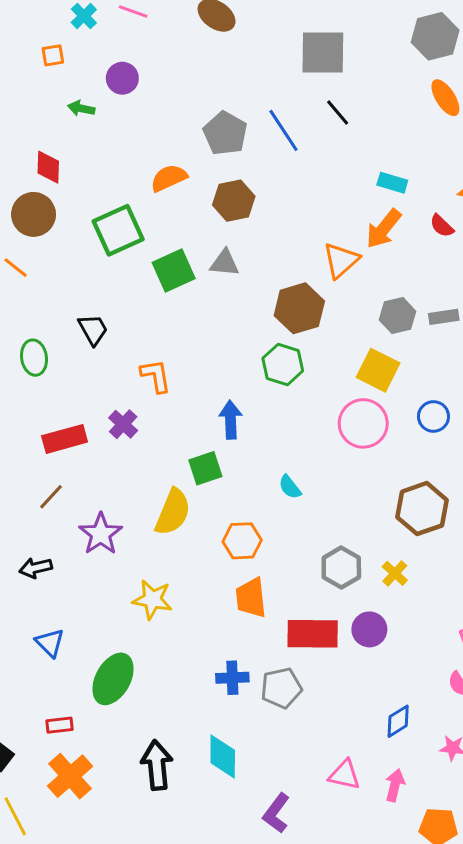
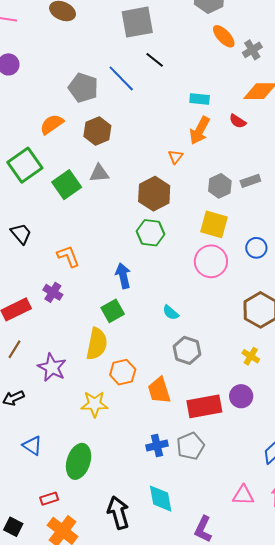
orange triangle: (341, 260) -> (176, 157), size x0.6
orange hexagon: (242, 541) -> (123, 372), moved
gray hexagon: (341, 567) -> (187, 350), moved

